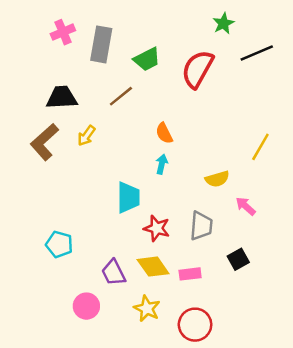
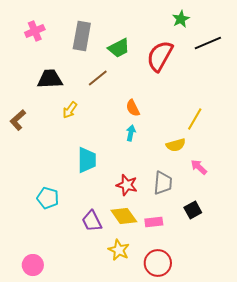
pink cross: (63, 32) -> (35, 31), moved
brown L-shape: (44, 142) -> (18, 120), moved, size x0.7
yellow line: (260, 147) -> (195, 119), moved
cyan trapezoid: (128, 197) -> (87, 160), moved
pink circle: (86, 306) -> (33, 265), moved

